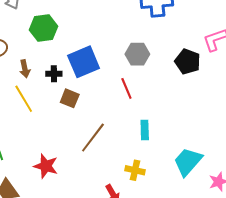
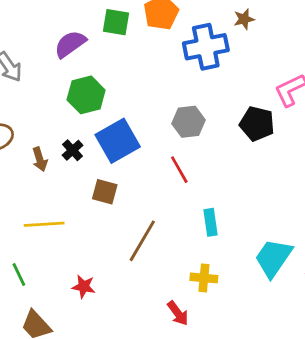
green hexagon: (43, 28) -> (86, 95), moved
black cross: (54, 74) -> (73, 150), moved, turned -35
yellow line: (24, 99) -> (44, 224), moved, turned -56
red star: (46, 166) -> (84, 287), size x0.7

